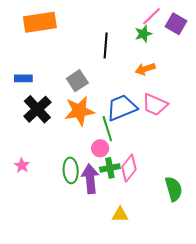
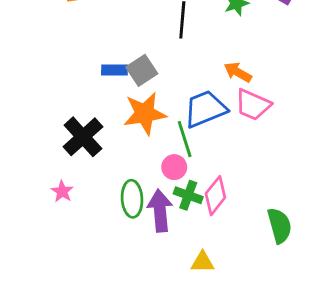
orange arrow: (145, 69) -> (238, 72), moved, turned 48
blue rectangle: (23, 78) -> (115, 70), moved
black cross: (37, 109) -> (83, 137), moved
green cross: (110, 168) -> (188, 195), turned 30

